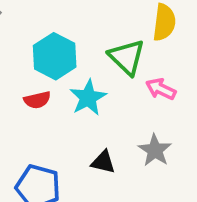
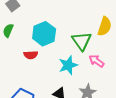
cyan star: (88, 98) -> (68, 65), moved

